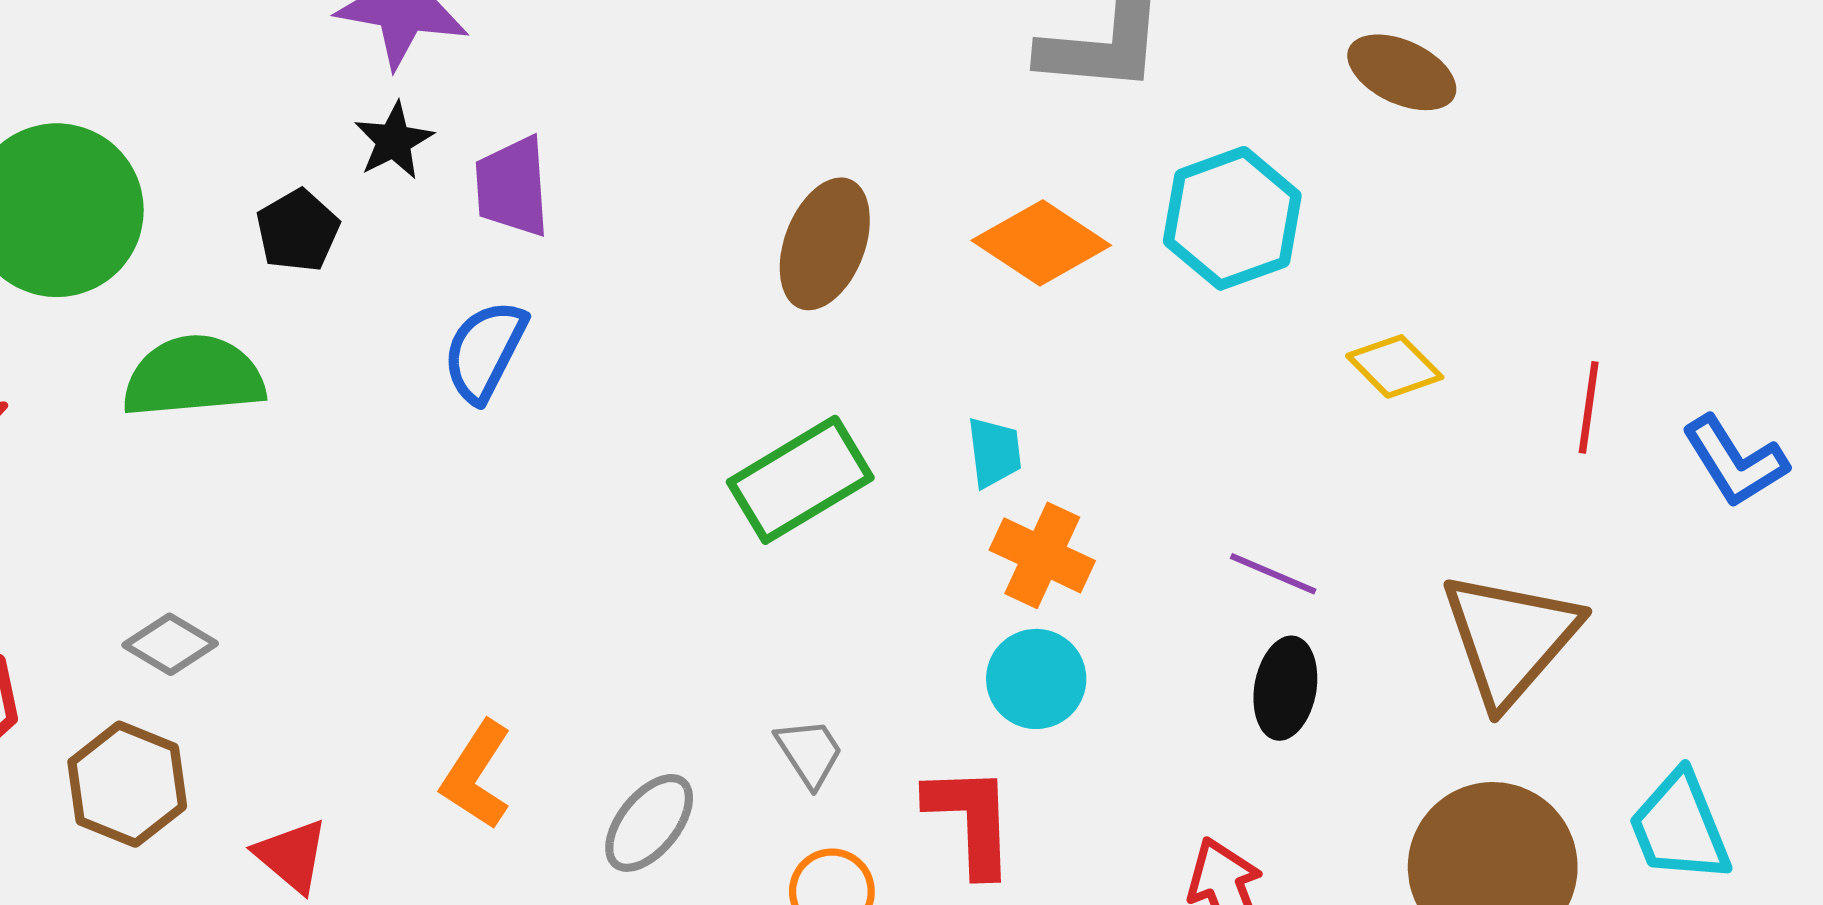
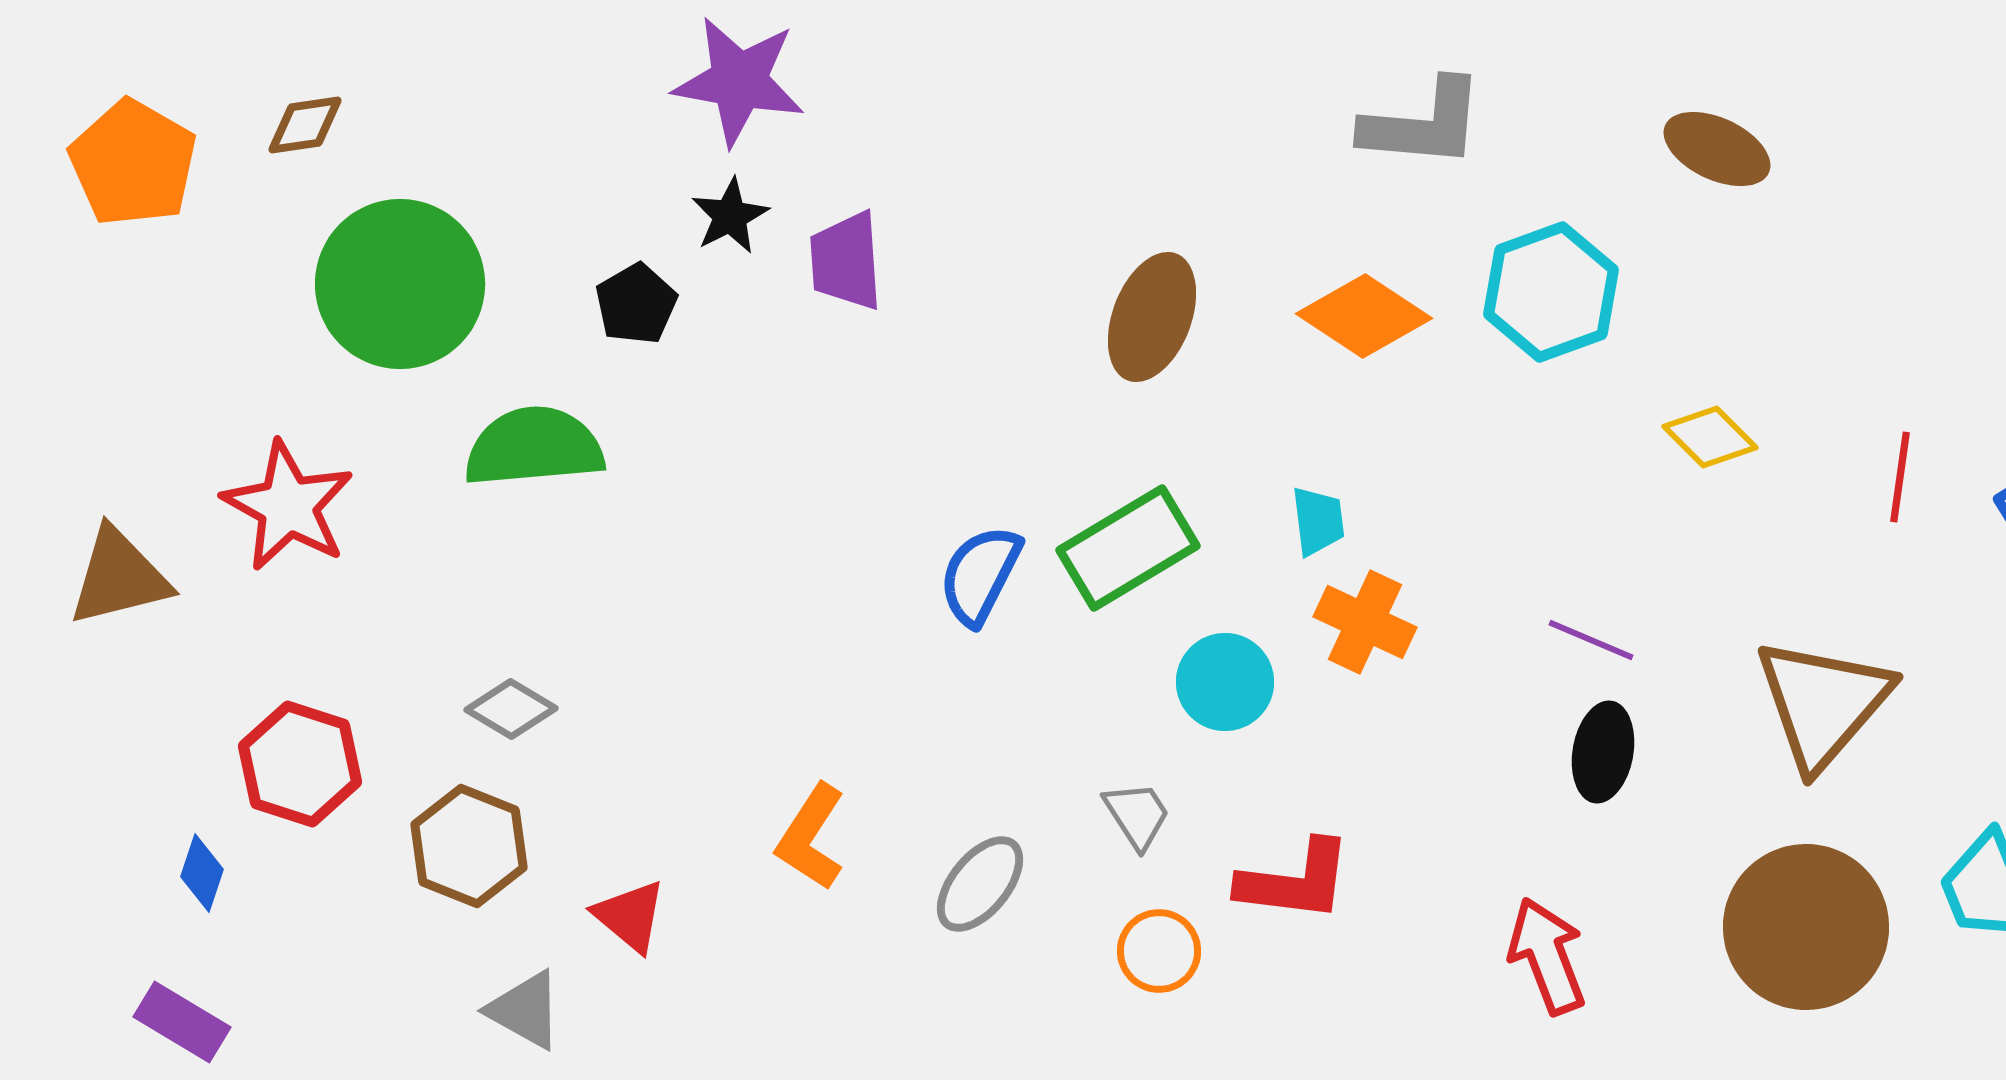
blue semicircle: (485, 351) -> (980, 575), moved
cyan circle: (1036, 679) -> (1225, 682), moved
red L-shape: (971, 820) -> (1295, 881), turned 99

